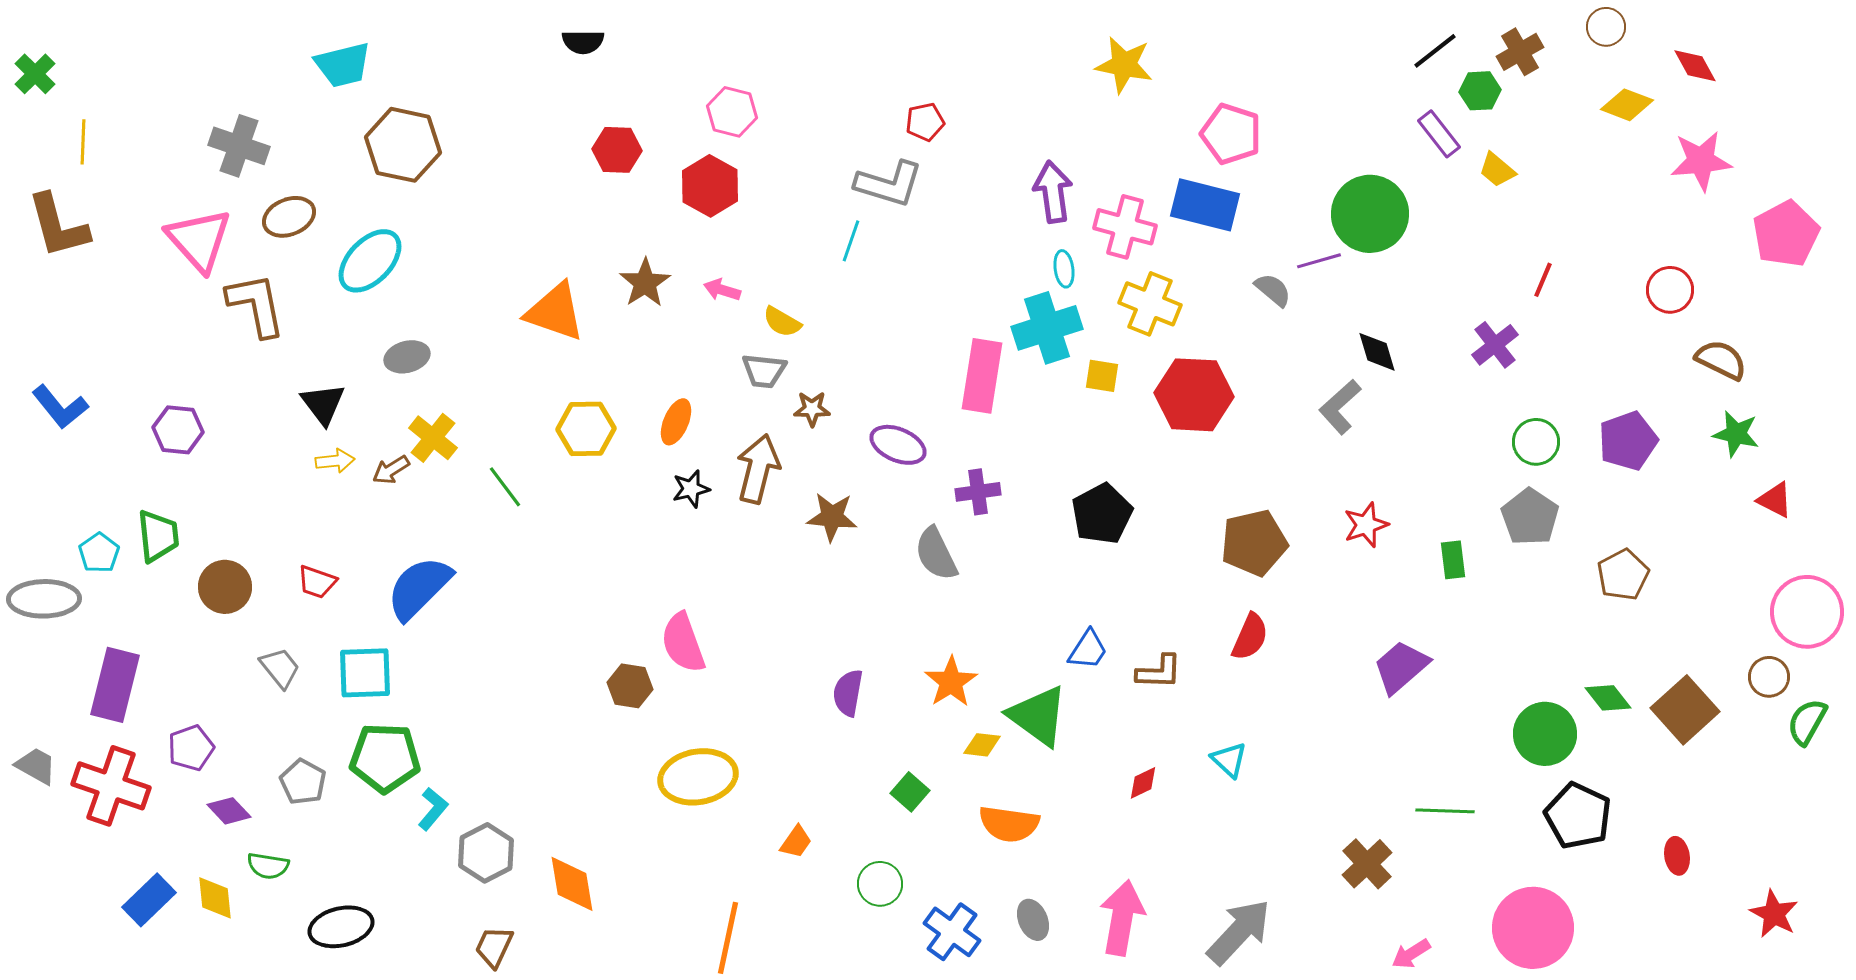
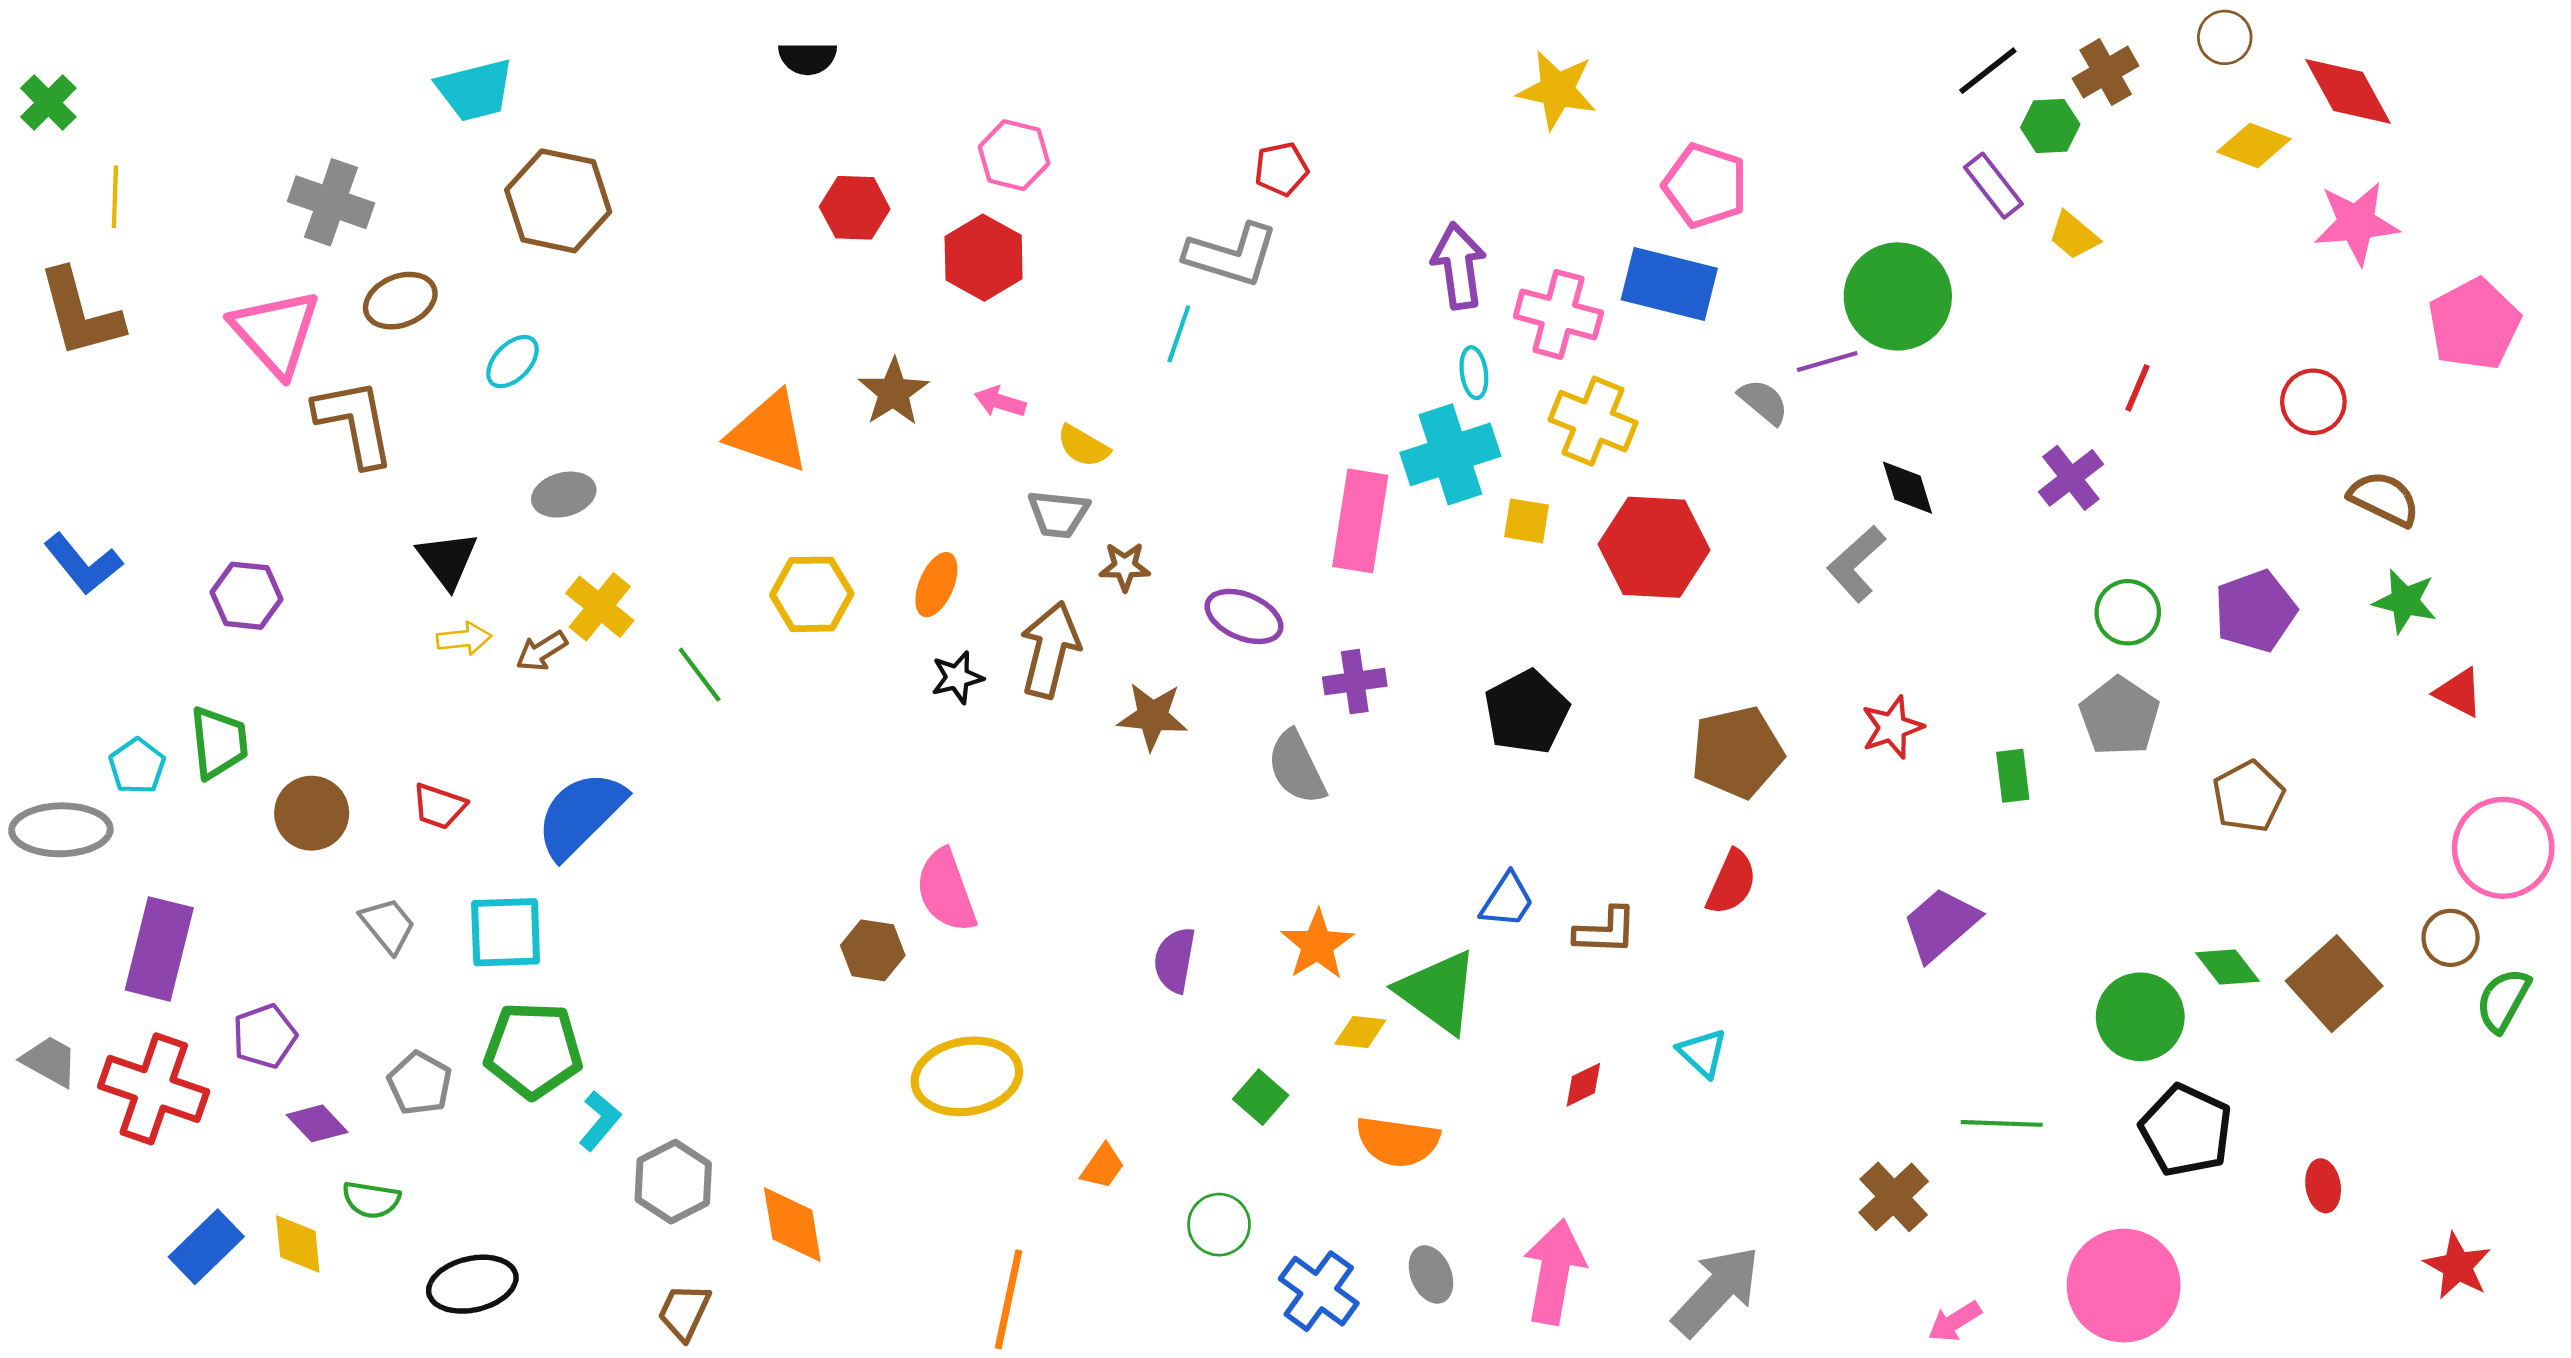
red diamond: (1695, 66) -> (2348, 91), size x1.5
cyan ellipse: (370, 261) -> (513, 362), size x0.6

